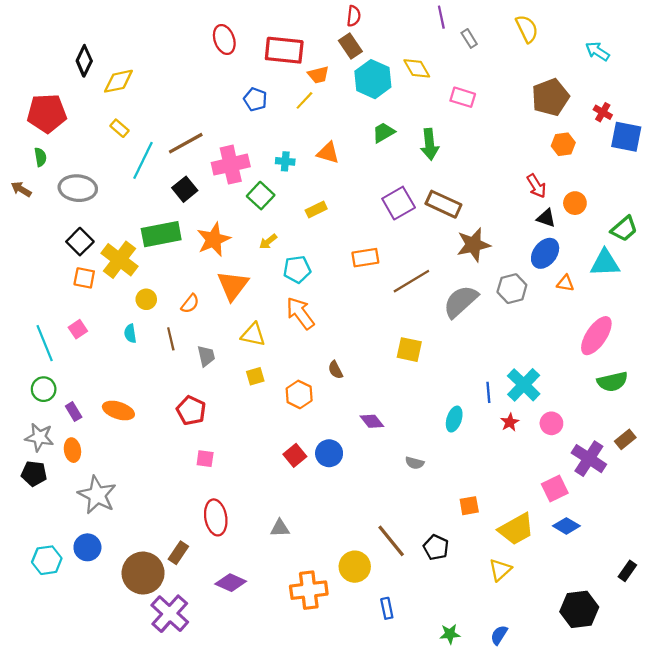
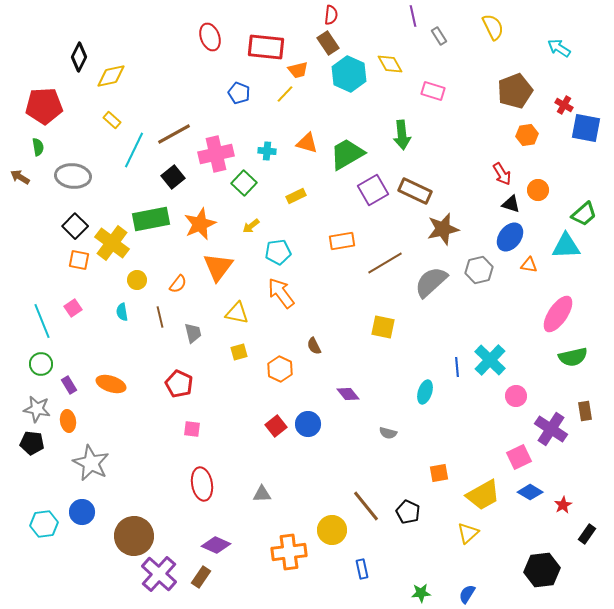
green trapezoid: (384, 133) -> (347, 154), moved, size x1.6
red star: (510, 422) -> (563, 505), moved
brown rectangle: (625, 439) -> (585, 411), turned -60
brown rectangle: (178, 553) -> (201, 577), moved

